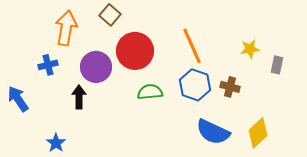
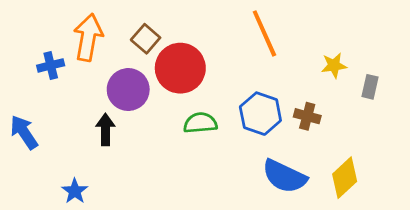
brown square: (110, 15) -> (146, 39), moved
orange line: (192, 46) -> (264, 33), moved
blue cross: (48, 65) -> (51, 65), moved

